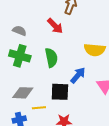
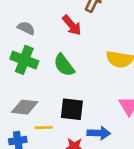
green semicircle: (51, 58) -> (64, 65), turned 150
blue arrow: (78, 75) -> (99, 133), moved, turned 48

